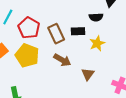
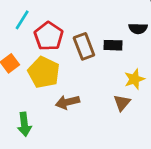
yellow star: (97, 43) -> (134, 79), moved
brown arrow: (62, 60) -> (68, 102), moved, turned 132

